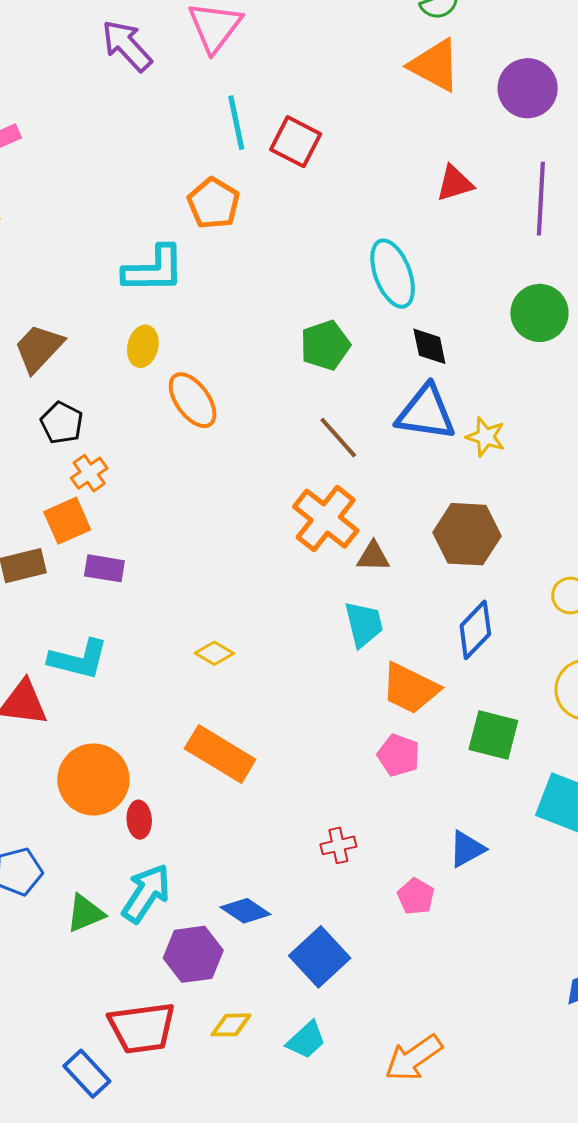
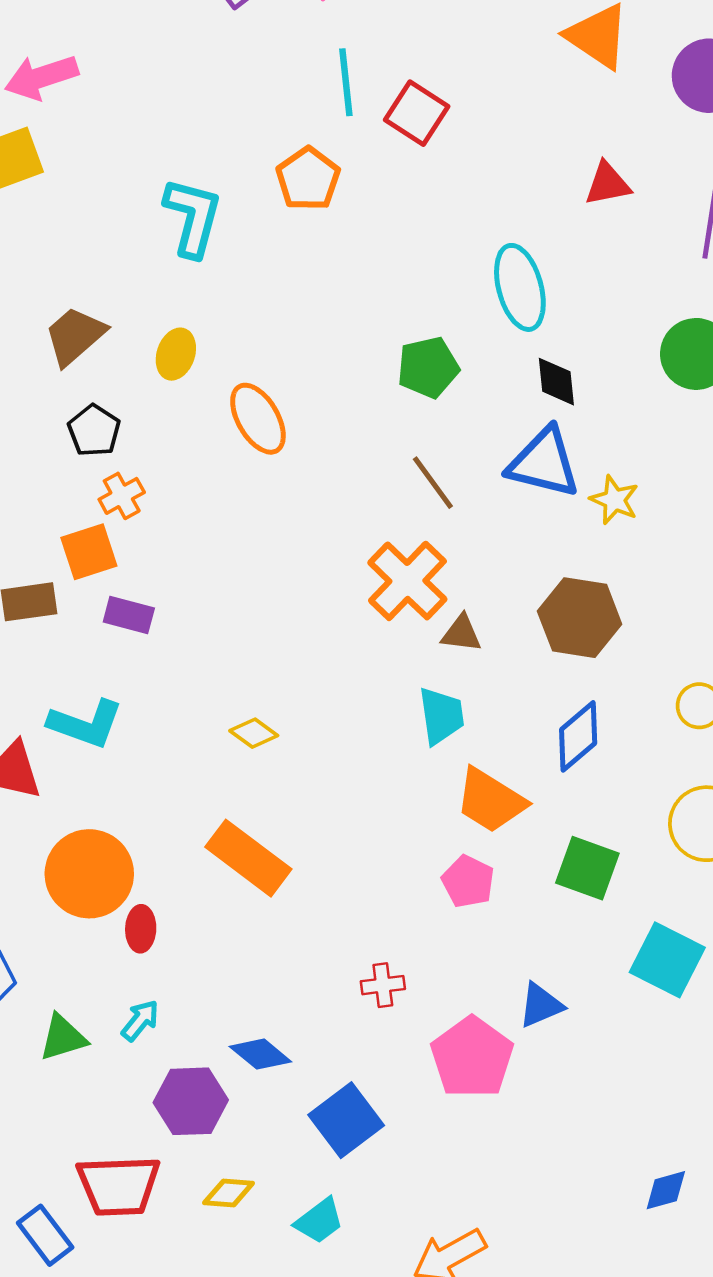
cyan L-shape: (154, 269) -> (193, 217), moved, turned -80
yellow ellipse: (143, 346) -> (176, 354), moved
cyan arrow: (146, 893) -> (140, 1020), size x0.6
pink pentagon: (416, 896) -> (472, 1057), size x1.8

